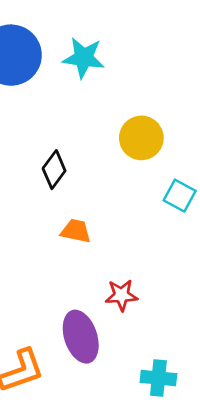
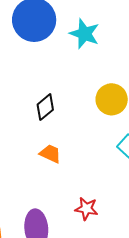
red star: (121, 295) -> (86, 209), moved

